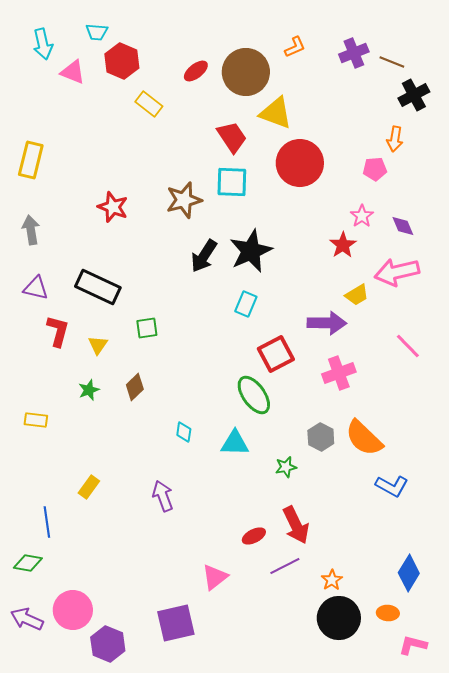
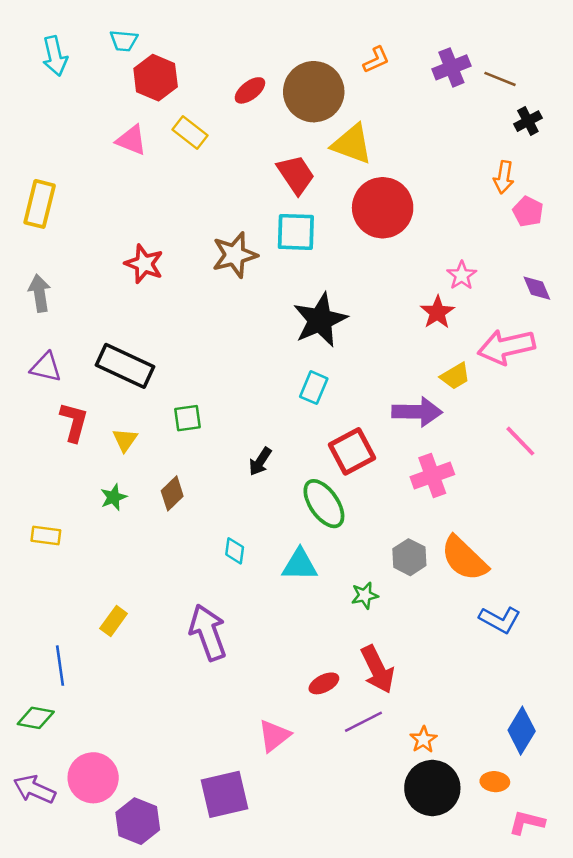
pink triangle: (73, 72) -> (131, 140), moved
black cross: (414, 95) -> (528, 121), size x0.7
pink pentagon: (375, 169) -> (528, 212), moved, turned 30
purple diamond: (403, 226) -> (537, 288), moved
black arrow: (204, 256) -> (260, 462), moved, size x0.7
purple arrow: (163, 496) -> (208, 632), size x1.4

